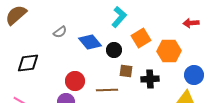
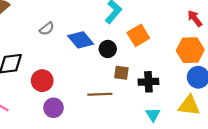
red arrow: (191, 23) -> (195, 18), turned 56
orange hexagon: (169, 51) -> (190, 50), moved
red circle: (75, 81) -> (42, 81), moved

